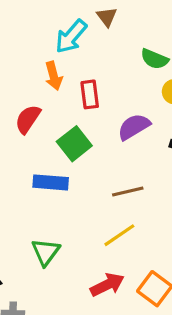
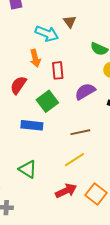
cyan arrow: (71, 36) -> (47, 34), turned -110
green triangle: (46, 252) -> (28, 169), turned -36

